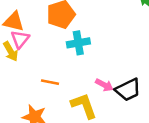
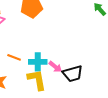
cyan cross: (78, 43) -> (38, 62), moved

